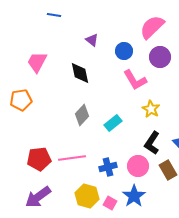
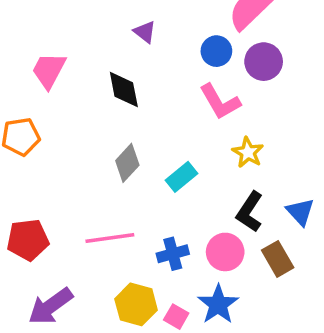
blue circle: (124, 51) -> (216, 51), moved
red pentagon: (39, 159) -> (28, 240), moved

